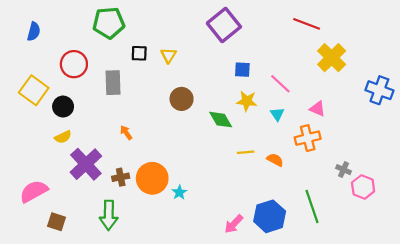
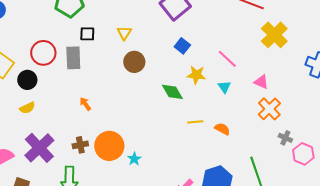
black square: (139, 53) -> (87, 34), moved
red circle: (74, 64) -> (43, 53), moved
blue square: (242, 70) -> (182, 46), moved, turned 35
brown circle: (182, 99) -> (134, 62), moved
orange cross: (308, 138) -> (269, 109), moved, turned -30
purple cross: (86, 164) -> (39, 148), moved

